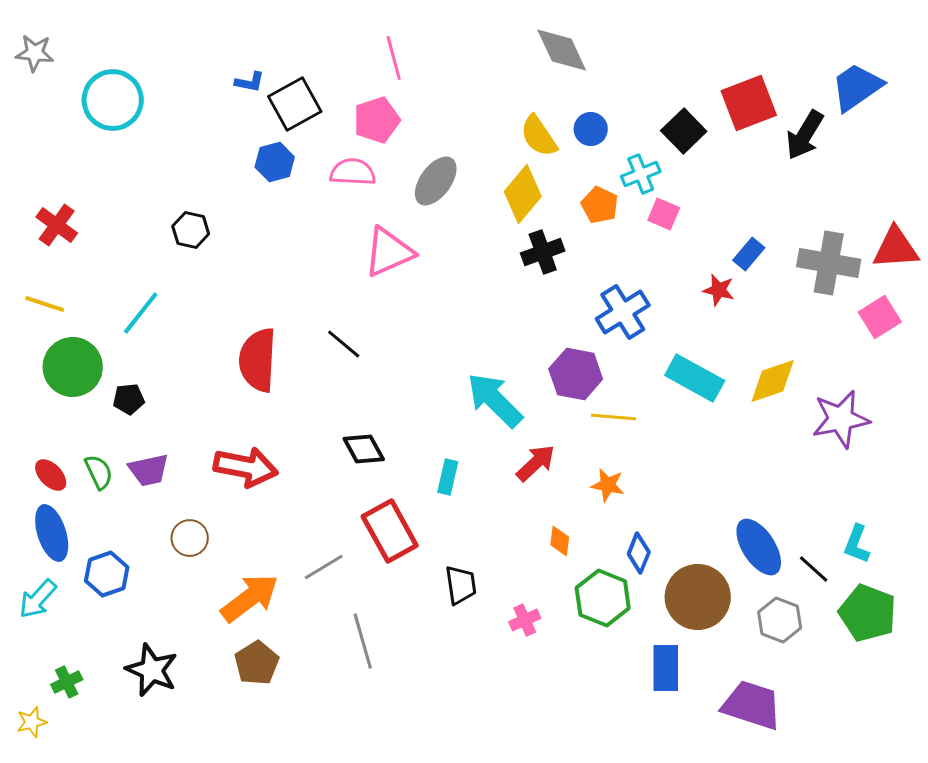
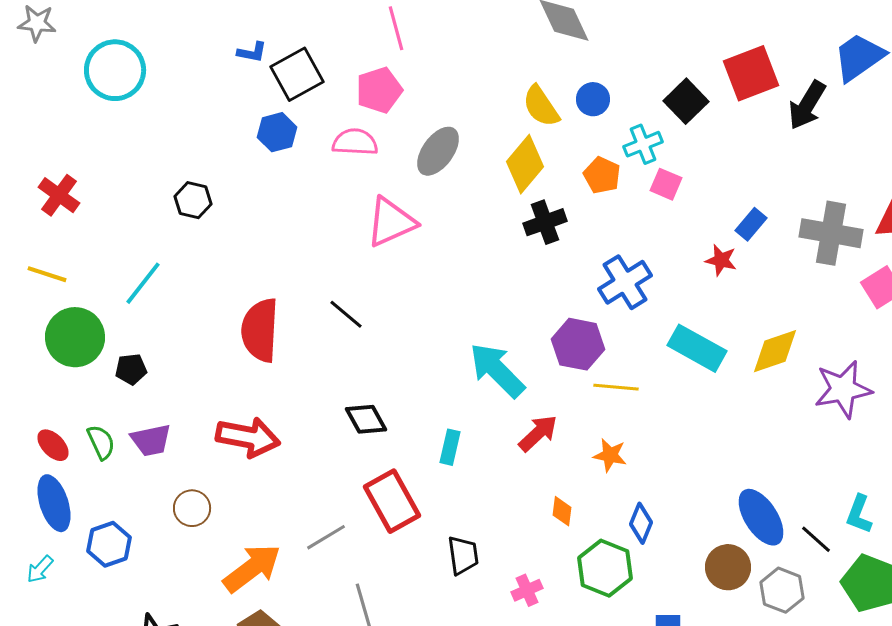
brown circle: (698, 597) -> (728, 567), moved, size x0.7
cyan arrow: (38, 599) -> (40, 569), size x0.7

